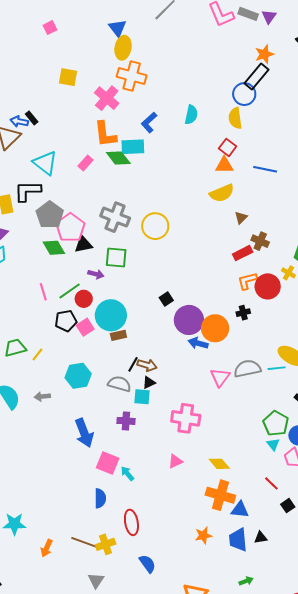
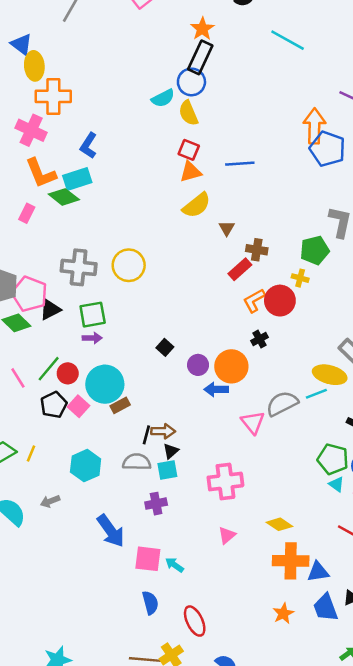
cyan semicircle: (191, 115) -> (163, 98), moved, turned 66
purple arrow: (96, 274) -> (92, 338), moved
purple circle: (189, 320) -> (198, 365), size x0.6

